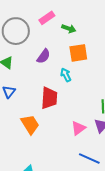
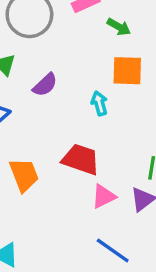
purple semicircle: (43, 56) -> (45, 85), moved
red trapezoid: (49, 98) -> (81, 159), moved, turned -85

